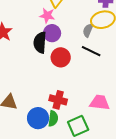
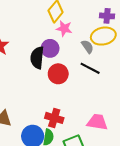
pink star: (47, 16) -> (64, 29), moved
gray semicircle: (88, 30) -> (87, 47), turned 120

